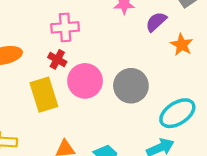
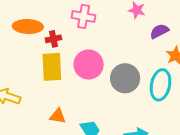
red cross: (57, 59) -> (53, 39), moved, turned 35
cyan ellipse: (177, 113) -> (161, 85), moved, turned -60

